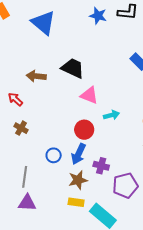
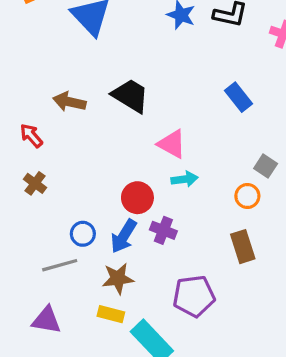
pink triangle: (89, 95) -> (172, 144), moved
purple cross: (101, 166) -> (163, 230), moved
gray line: (25, 177) -> (60, 265), moved, turned 60
purple triangle: (27, 203) -> (47, 320), moved

